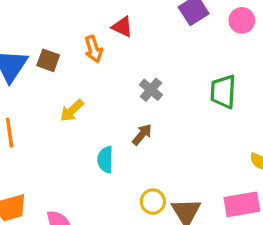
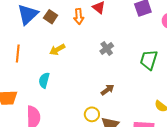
brown arrow: (142, 134) -> (107, 90), moved
cyan semicircle: (105, 160) -> (44, 80), moved

